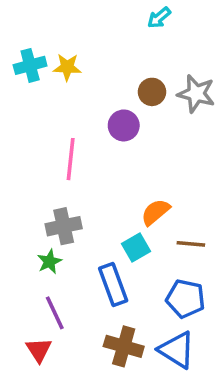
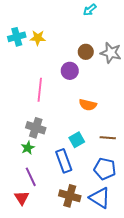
orange semicircle: (156, 212) -> (88, 105), moved, turned -126
gray cross: (64, 226) -> (36, 128), turned 30

